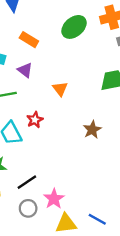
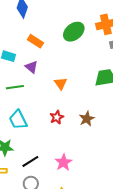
red star: (35, 120) -> (57, 117), moved
pink star: (54, 199) -> (63, 162), moved

